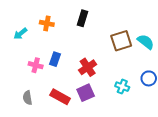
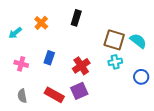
orange cross: (47, 23) -> (41, 23), turned 32
brown square: (121, 41) -> (114, 40), turned 35
pink cross: (36, 65) -> (21, 64), moved
cyan cross: (122, 87) -> (115, 62), moved, turned -32

